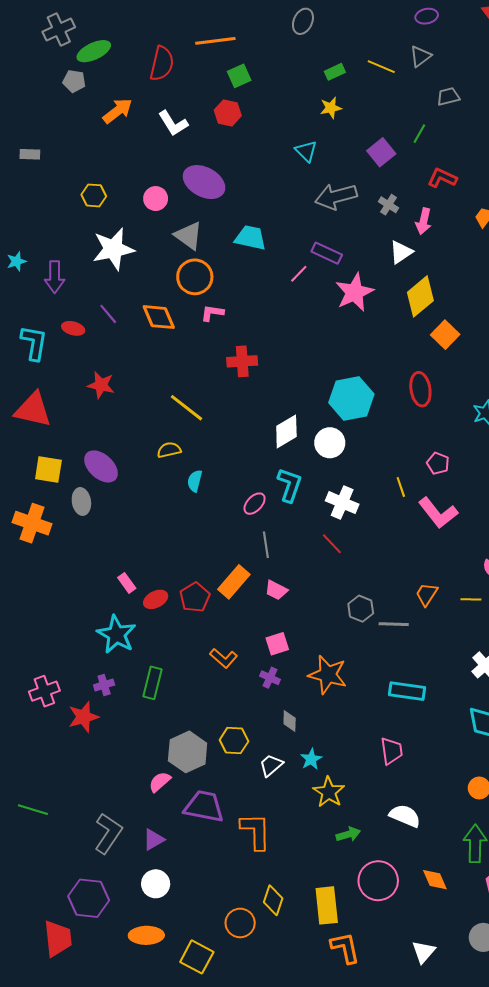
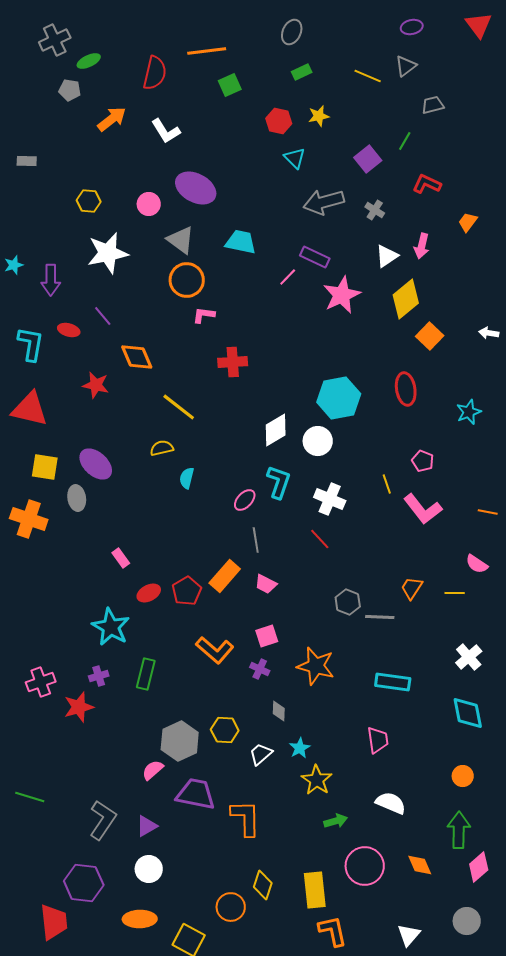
green ellipse: (94, 51) -> (89, 61), size x0.7
green rectangle: (335, 72) -> (302, 72), moved
red hexagon: (228, 113) -> (279, 121), moved
pink arrow: (424, 221) -> (422, 246), moved
orange diamond: (159, 317) -> (137, 357), moved
pink rectangle: (127, 583) -> (121, 558), moved
orange L-shape: (224, 658) -> (215, 650), size x1.4

